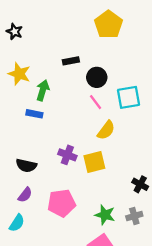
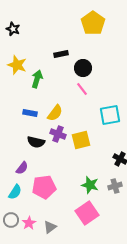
cyan square: (128, 97) -> (110, 115), moved
blue rectangle: (34, 114) -> (30, 113), moved
yellow semicircle: (106, 130) -> (55, 113), moved
black semicircle: (26, 165) -> (36, 142), moved
pink pentagon: (61, 203) -> (44, 187), moved

